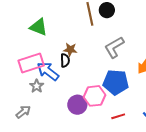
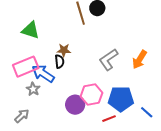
gray L-shape: (114, 47) -> (108, 59), moved
blue pentagon: (116, 82) -> (121, 99), moved
red line: (118, 116) -> (109, 119), moved

